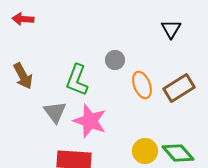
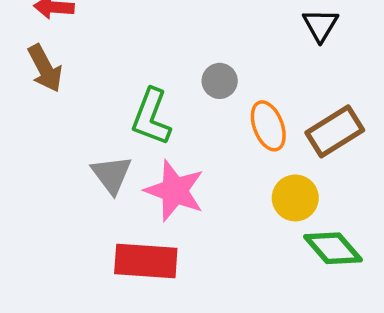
brown arrow: (23, 76) -> (45, 68), moved
yellow circle: (145, 151) -> (295, 198), moved

